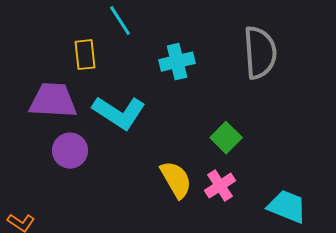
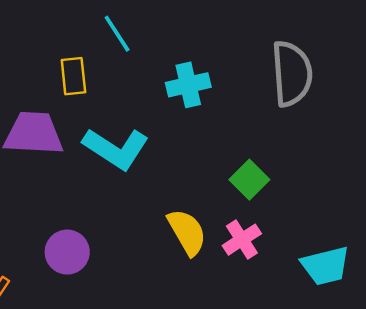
purple circle: (70, 151) -> (67, 252), moved
cyan trapezoid: (287, 207) -> (325, 266), turned 144

